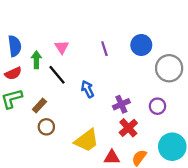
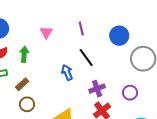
purple line: (104, 49) -> (81, 28), moved
green arrow: (36, 60) -> (24, 54), moved
black line: (57, 75) -> (86, 58), moved

